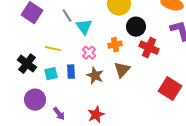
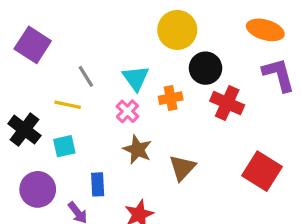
gray line: (67, 16) -> (86, 76), moved
cyan triangle: (84, 27) -> (136, 78), moved
brown triangle: (122, 70) -> (182, 168), moved
blue rectangle: (71, 72) -> (98, 184), moved

